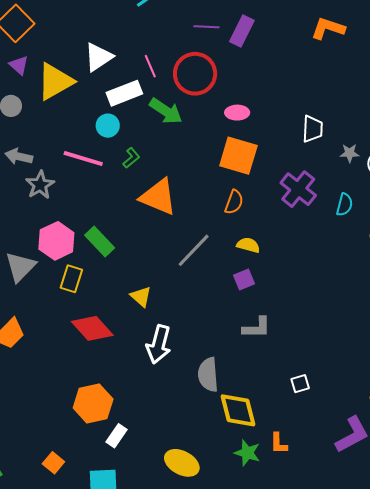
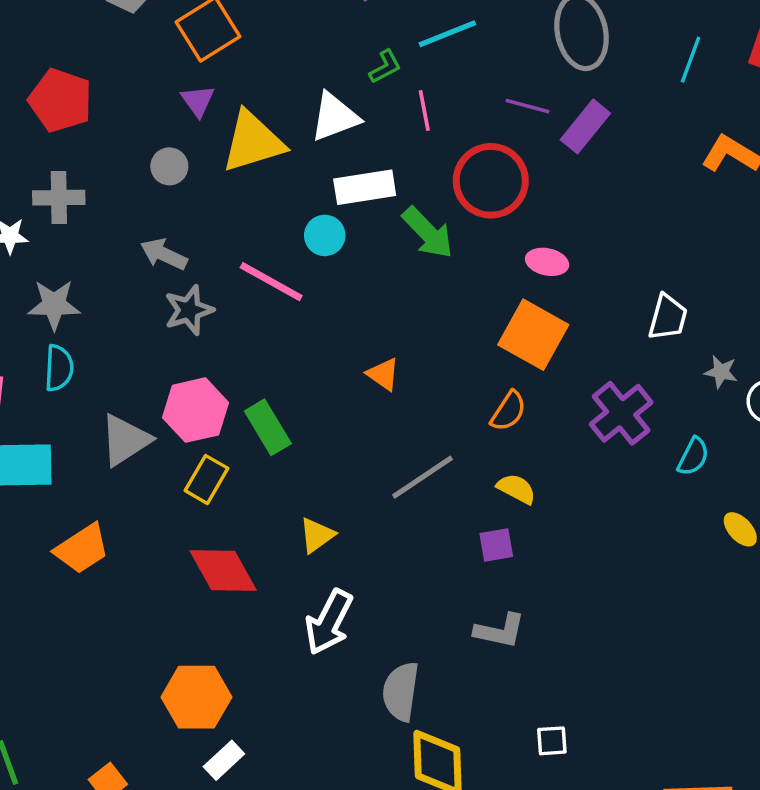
pink line: (150, 66) -> (424, 110), moved
green L-shape: (131, 158) -> (385, 67), moved
orange triangle: (158, 197) -> (383, 374), size x0.5
yellow triangle: (141, 297) -> (317, 535), turned 30

